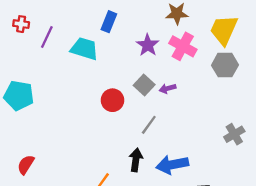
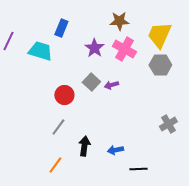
gray line: (149, 125) -> (58, 127), moved
blue arrow: (172, 165) -> (115, 150), size x0.6

